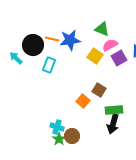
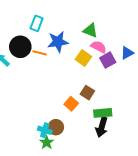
orange line: (52, 39) -> (40, 53), moved
pink semicircle: (110, 45) -> (99, 47), turned 56
cyan rectangle: (49, 65) -> (37, 23), moved
brown circle: (72, 136) -> (56, 127), moved

